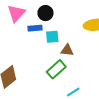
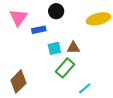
black circle: (45, 13) -> (56, 11), moved
cyan square: (52, 37) -> (54, 48), moved

